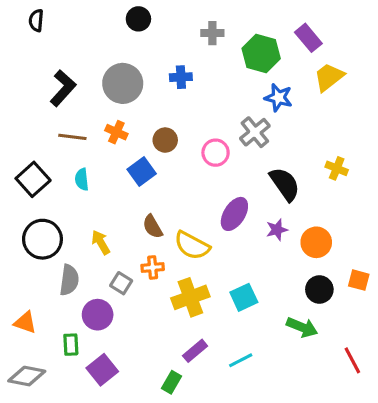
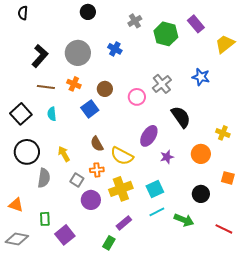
gray cross: (212, 33) -> (135, 21), turned -32
blue cross: (181, 77) -> (115, 49), turned 32
yellow trapezoid: (329, 77) -> (225, 44), moved
blue star: (278, 98) -> (201, 77), moved
yellow cross: (337, 168) -> (223, 133), moved
purple star: (277, 230) -> (167, 157), moved
black circle: (319, 289) -> (201, 194), moved
purple circle: (98, 315) -> (91, 200), moved
green arrow: (302, 327) -> (184, 220), moved
cyan line: (241, 360) -> (157, 212), moved
red line: (352, 360) -> (224, 229), turned -36

